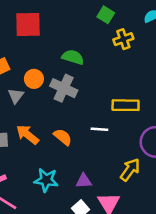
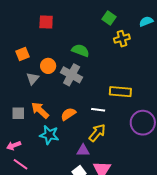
red square: (28, 24) -> (46, 22), size x0.7
orange semicircle: (63, 137) -> (68, 114), turned -77
yellow arrow: (130, 170) -> (97, 133), moved
cyan star: (46, 180) -> (49, 135), moved

